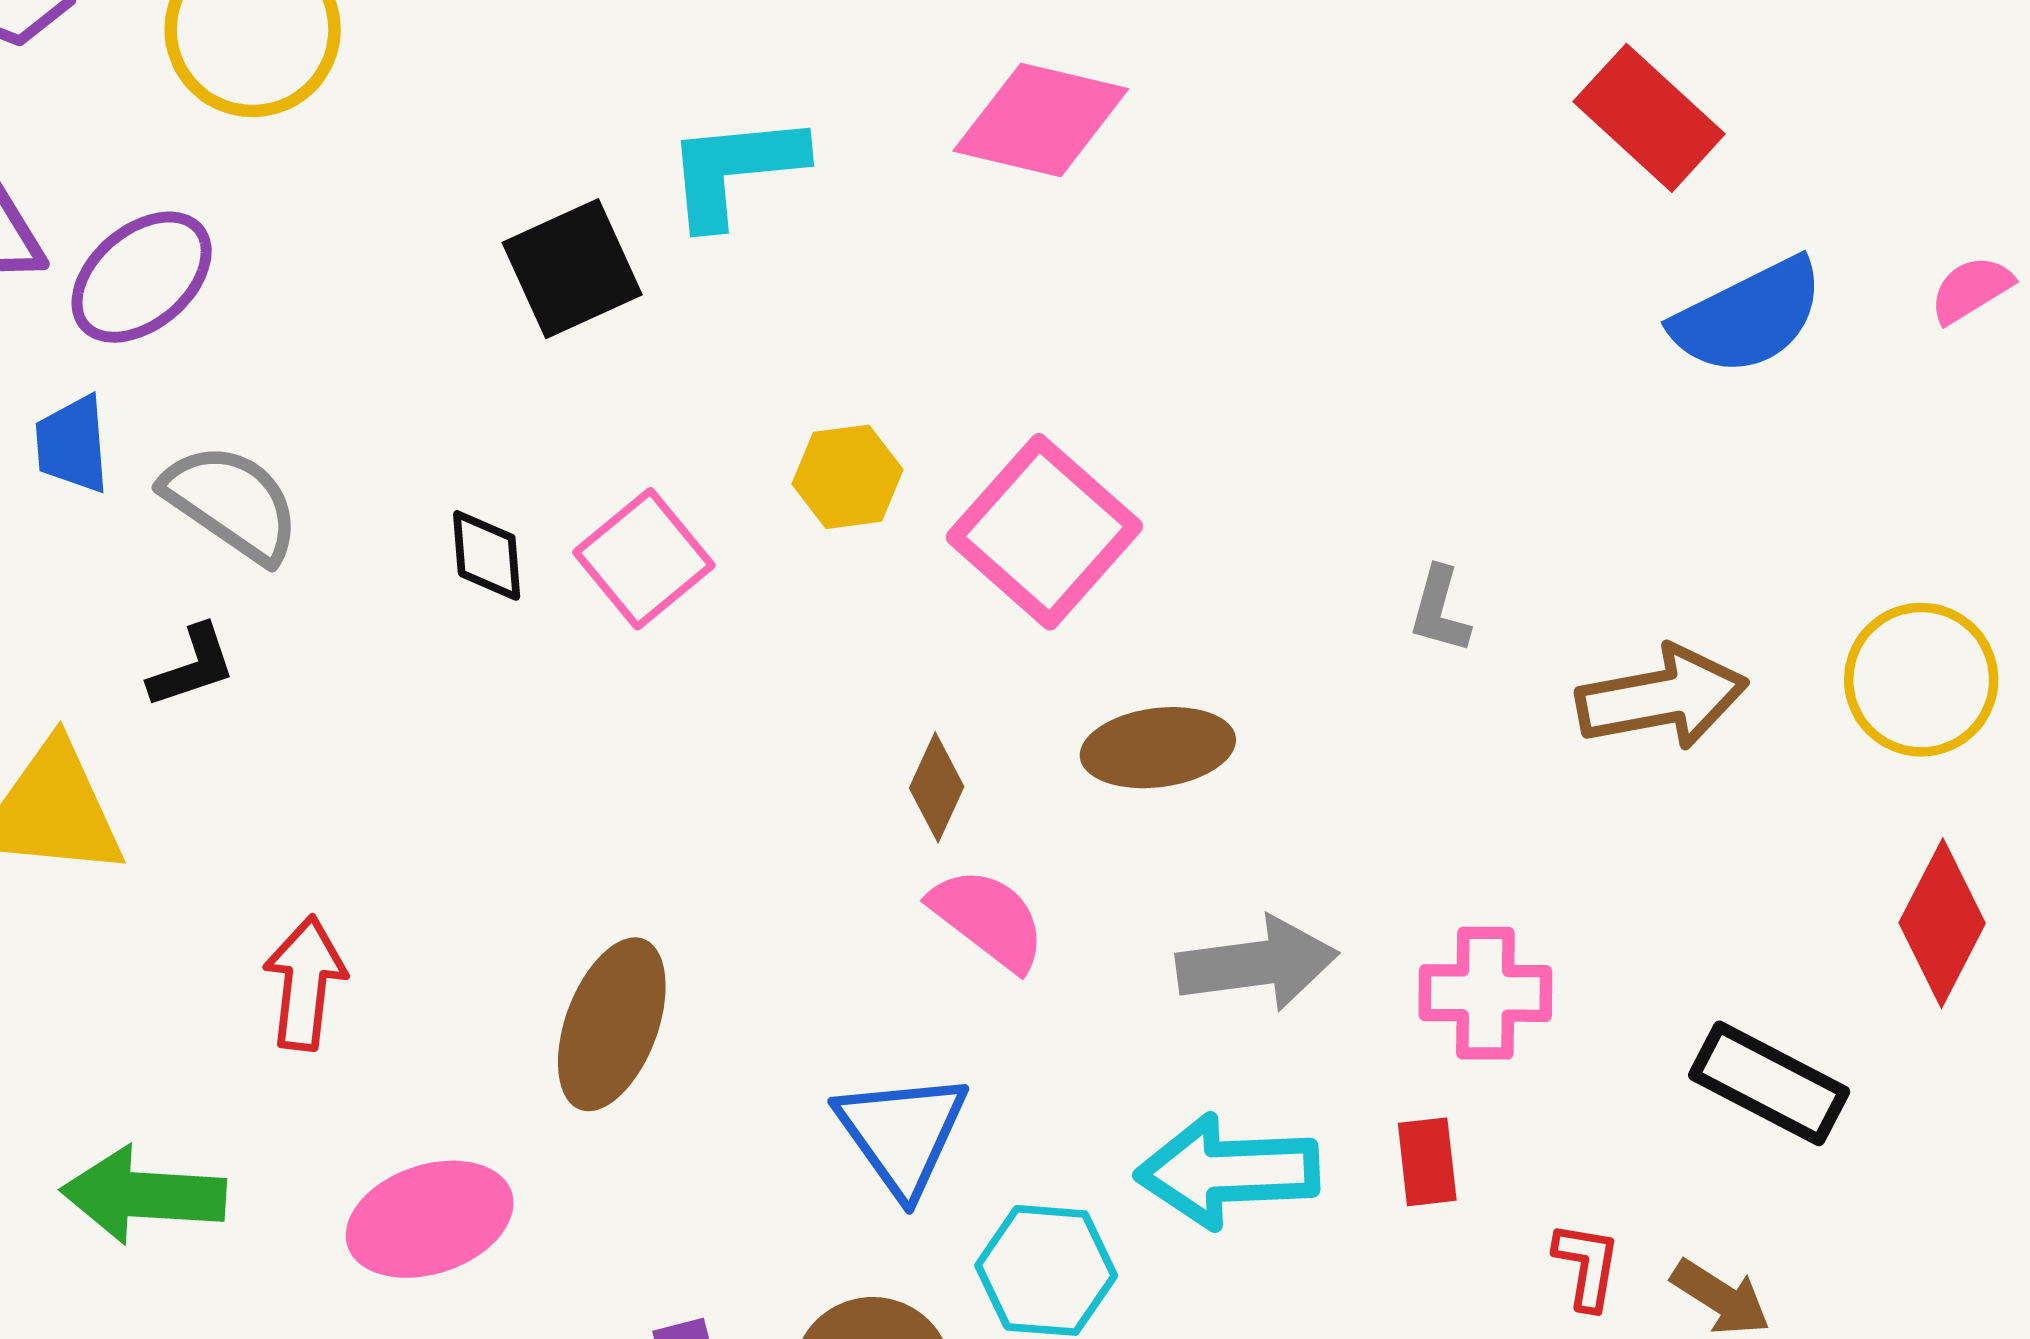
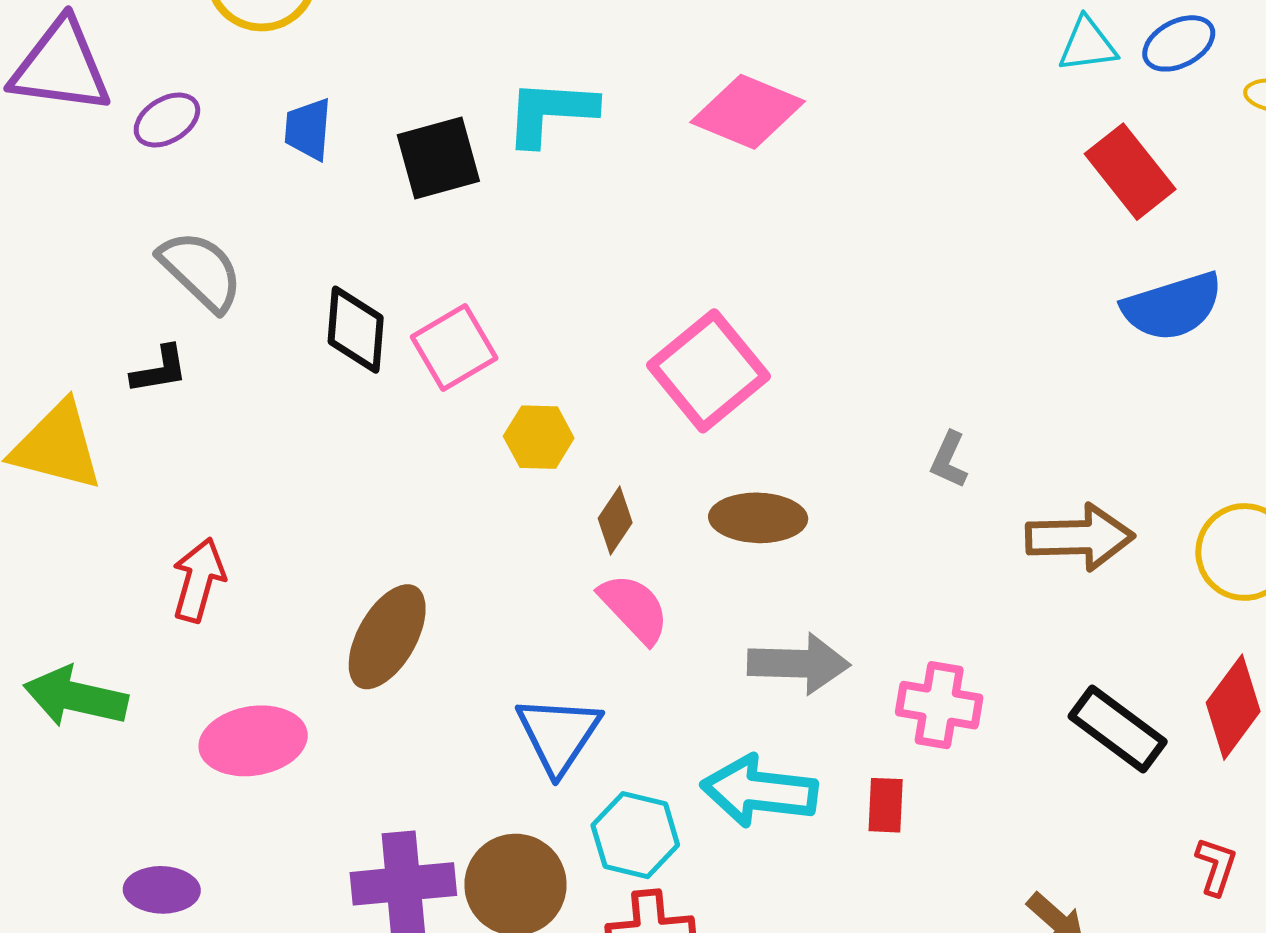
purple ellipse: (142, 277) -> (167, 120), size x0.7
blue trapezoid: (72, 444) -> (308, 129), moved
yellow hexagon: (847, 477) -> (539, 437), moved
black diamond: (487, 555) -> (356, 330), size x1.4
black rectangle: (1769, 1083) -> (1118, 729), moved
red L-shape: (1587, 1266) -> (1216, 866), moved

